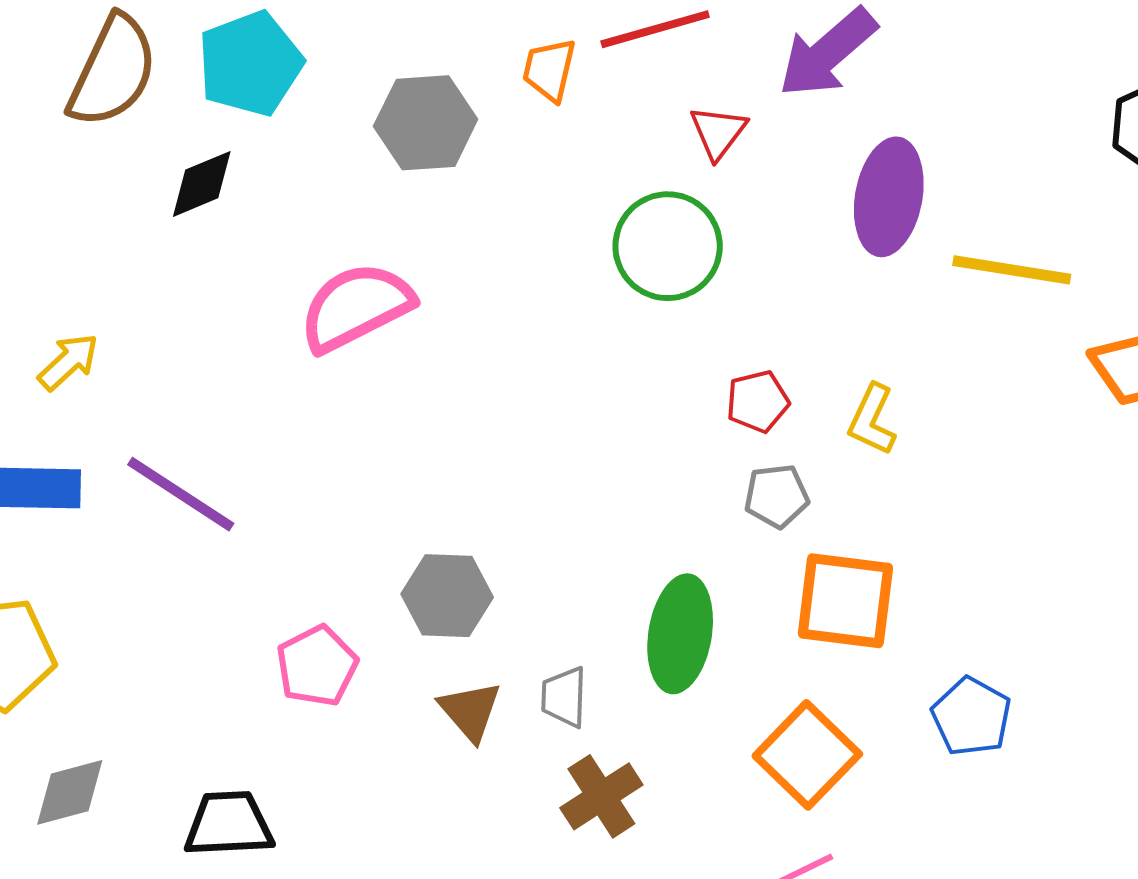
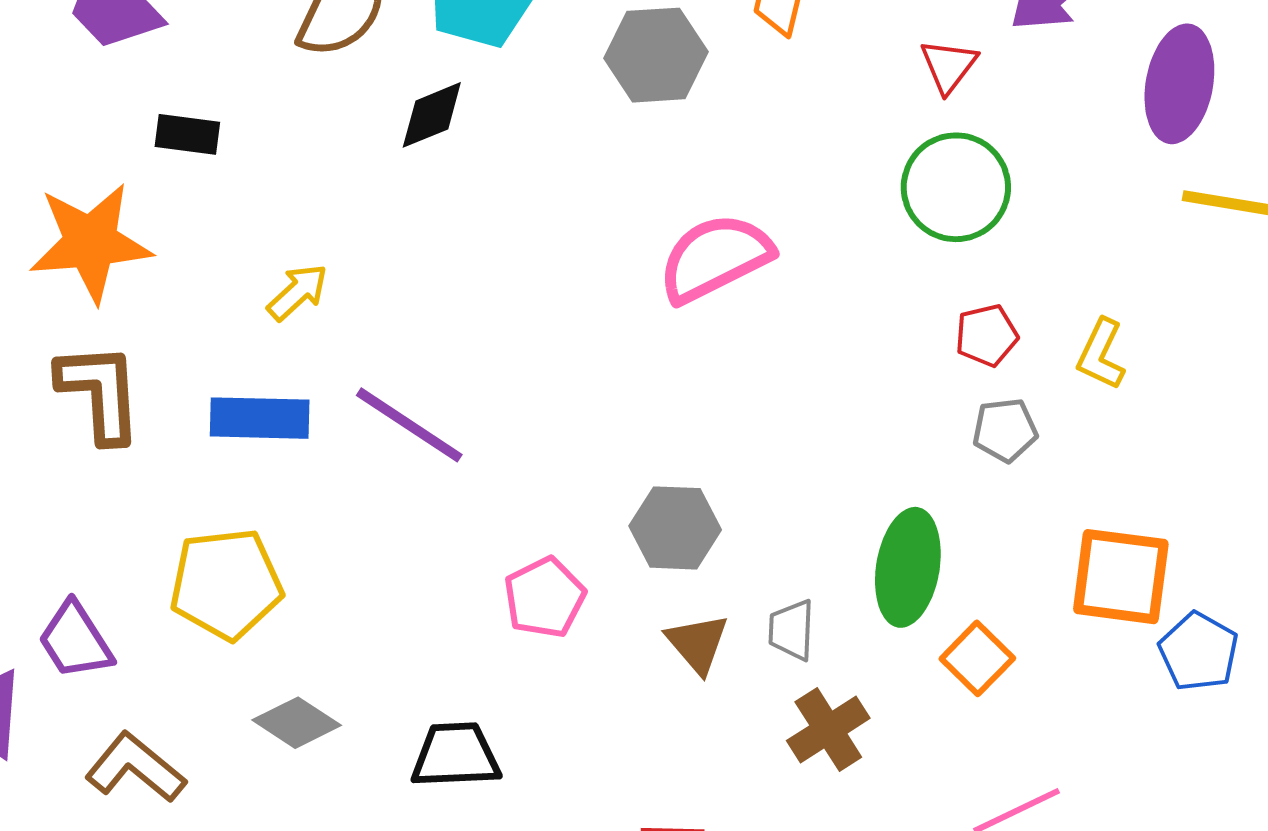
purple ellipse: (889, 197) -> (1179, 84), moved
green circle: (668, 246) -> (956, 187), moved
pink semicircle: (356, 307) -> (715, 258), moved
orange square: (845, 601) -> (1121, 577), moved
orange square: (807, 755) -> (977, 658), moved, size x0.7
gray diamond: (70, 792) -> (297, 723), turned 48

